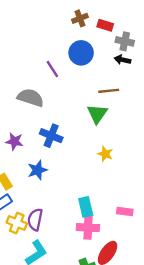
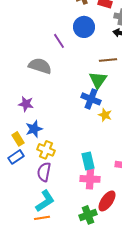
blue cross: (51, 136) -> (91, 99), moved
blue star: (37, 170) -> (34, 129), moved
yellow cross: (17, 223) -> (46, 150), moved

